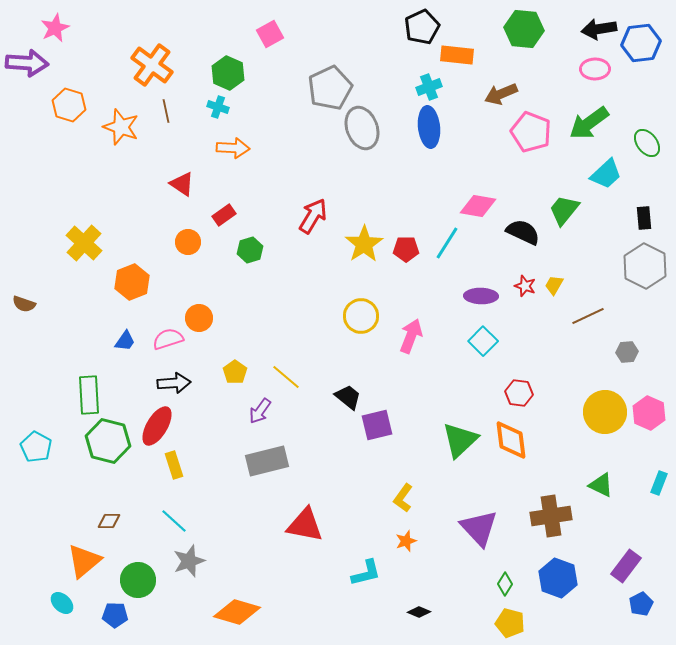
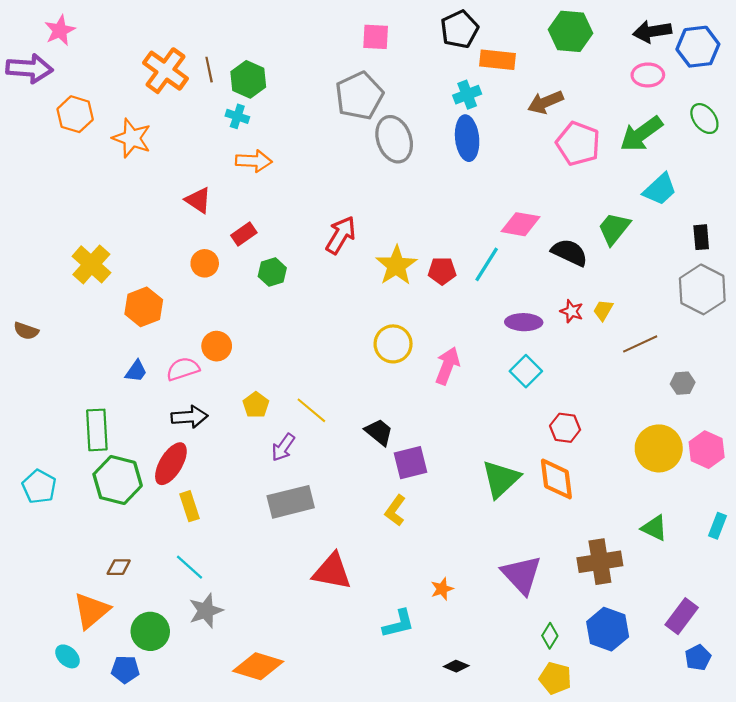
pink square: (270, 34) -> (376, 37), moved, turned 32
brown line: (166, 111) -> (209, 70), moved
green ellipse: (647, 143) -> (704, 119), moved
yellow L-shape: (403, 498) -> (395, 511), moved

